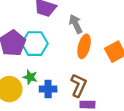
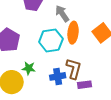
cyan hexagon: (35, 44) -> (51, 40), moved
blue cross: (48, 89) -> (58, 76), moved

